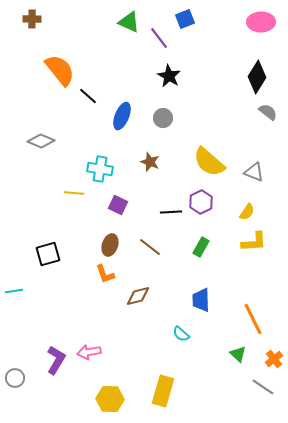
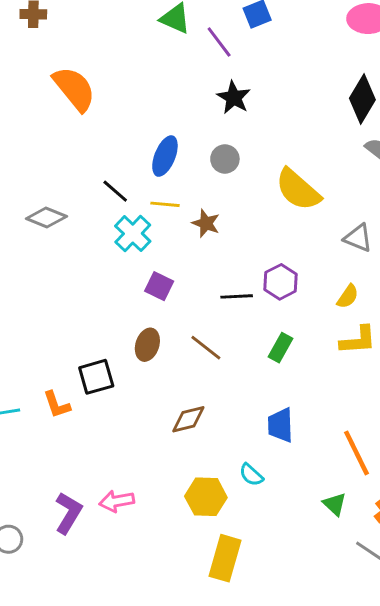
black line: (88, 96) -> (115, 191), moved
gray diamond: (41, 141) -> (46, 217), moved
yellow semicircle: (209, 162) -> (298, 190), moved
cyan cross: (100, 169) -> (133, 234), turned 35
yellow line: (74, 193) -> (165, 204), moved
black square: (48, 254) -> (96, 377), moved
orange L-shape: (105, 274) -> (57, 405), moved
yellow hexagon: (110, 399) -> (206, 497), moved

